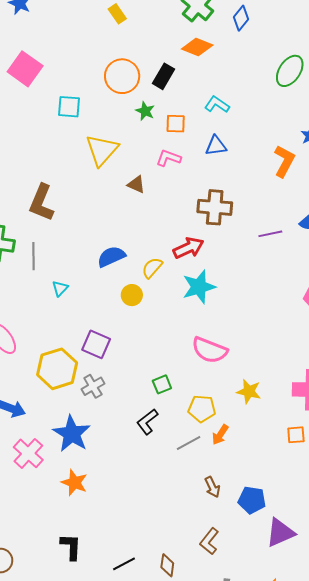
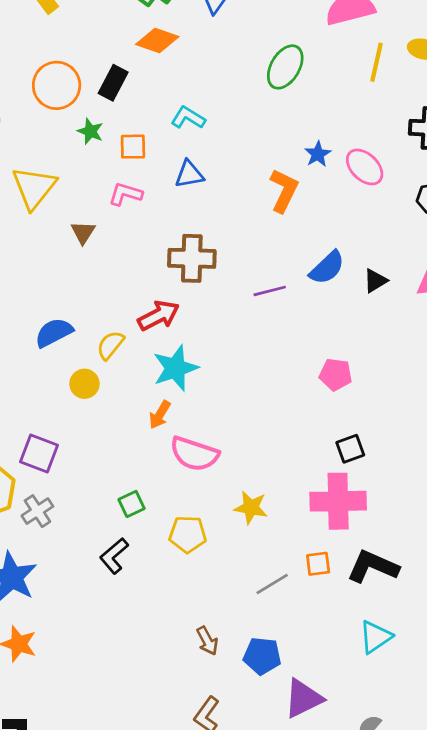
brown triangle: (136, 184) -> (83, 232), turned 42
orange arrow: (220, 435) -> (160, 415), moved
gray line: (189, 443) -> (272, 584), moved

